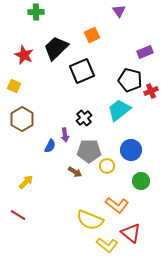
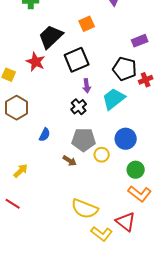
red star: (24, 55) -> (36, 62), moved
purple arrow: (65, 135) -> (87, 86), moved
orange L-shape: (117, 205) -> (140, 194), moved

